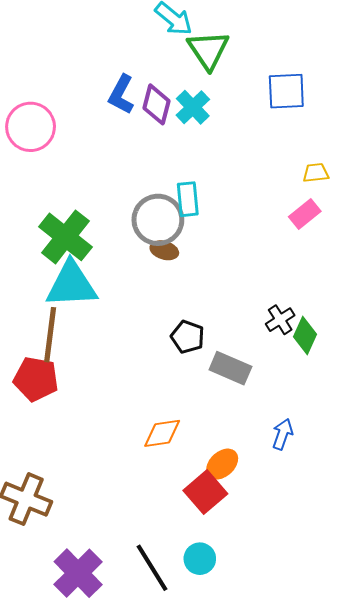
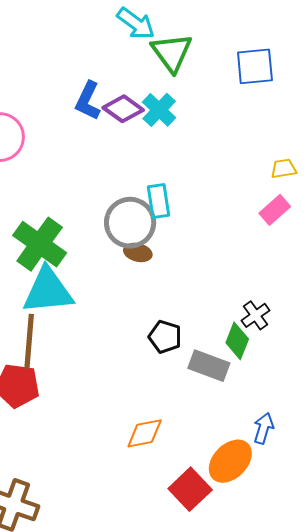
blue square: (286, 91) -> (255, 66), moved
purple diamond: (156, 104) -> (123, 109), turned -66
green diamond: (305, 335) -> (237, 341), moved
orange ellipse: (222, 464) -> (230, 461), moved, size x1.4

